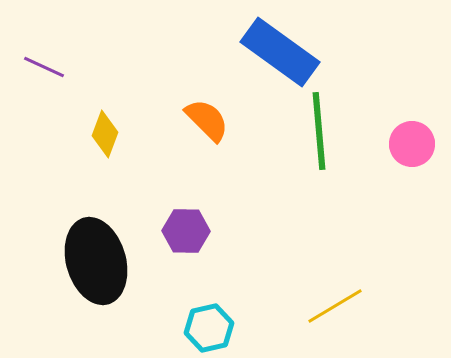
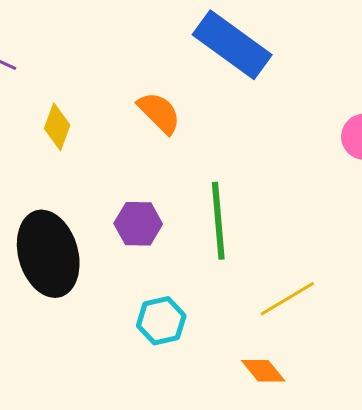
green line: (319, 131) -> (218, 221), moved

